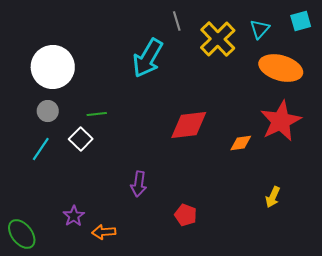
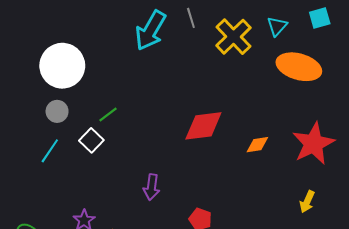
cyan arrow: (148, 58) -> (150, 30), moved
green line: (97, 114) -> (108, 114), turned -30
red star: (281, 121) -> (313, 144), moved
yellow arrow: (273, 197) -> (307, 202), moved

